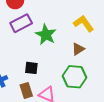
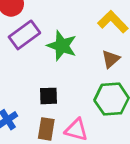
brown rectangle: (26, 91) -> (46, 129), turned 35

